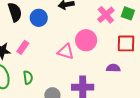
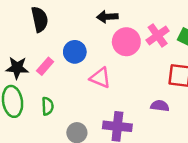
blue circle: (39, 18) -> (75, 52), moved
pink circle: (86, 40) -> (126, 42), moved

